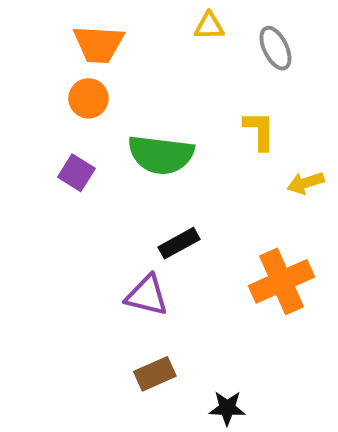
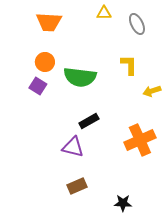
orange circle: (88, 98) -> (45, 62), moved
black star: (227, 408) -> (123, 203), moved

